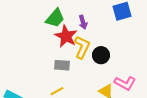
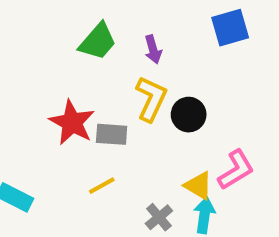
red star: (66, 36) -> (72, 122), moved
pink L-shape: (125, 83) -> (236, 170), turned -60

